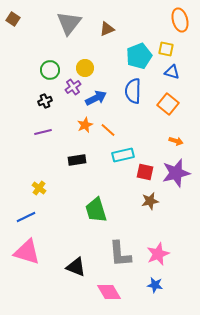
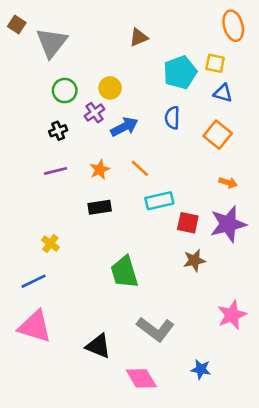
gray triangle: (69, 23) -> (52, 43), moved
blue semicircle: (133, 91) -> (172, 118), size x0.7
orange star: (85, 125) -> (100, 170), moved
gray L-shape: (120, 254) -> (155, 329), turned -48
pink star: (158, 254) -> (232, 315), moved

